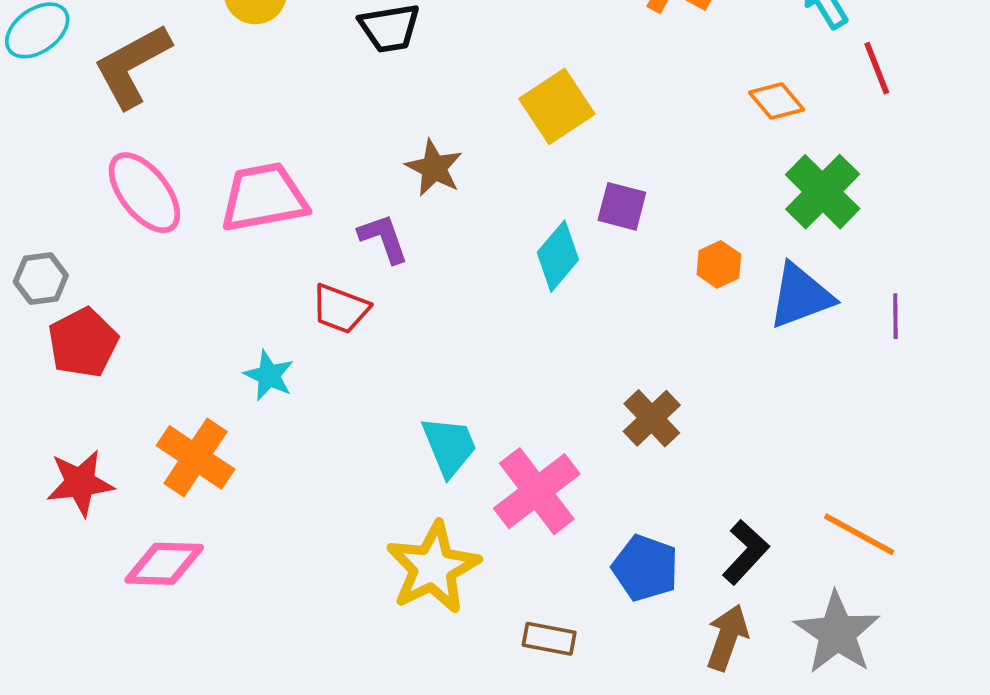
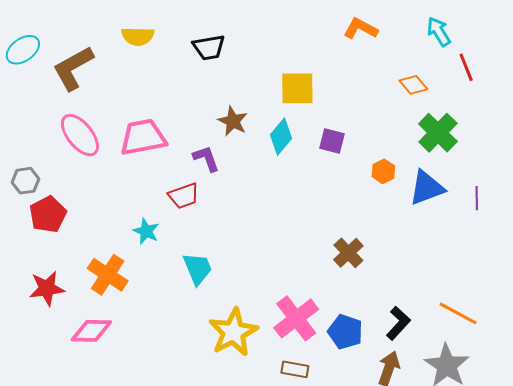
yellow square: (557, 106) -> (297, 88), turned 33
cyan diamond: (558, 256) -> (281, 137), moved
red trapezoid: (340, 309) -> (184, 196), turned -40
cyan trapezoid: (449, 446) -> (198, 269), moved
pink cross: (537, 491) -> (296, 318), moved

